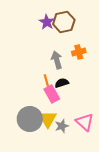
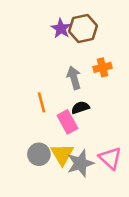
orange line: (47, 82) -> (41, 102), moved
gray circle: (30, 119) -> (39, 154), size x0.7
gray star: (62, 126) -> (80, 163), size x1.5

